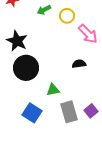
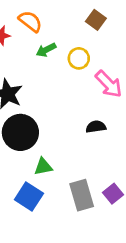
green triangle: (53, 90) -> (43, 167), moved

